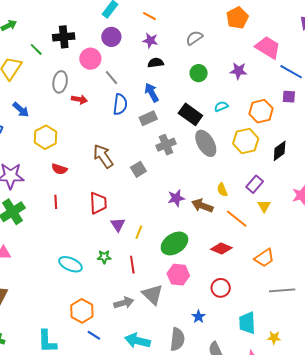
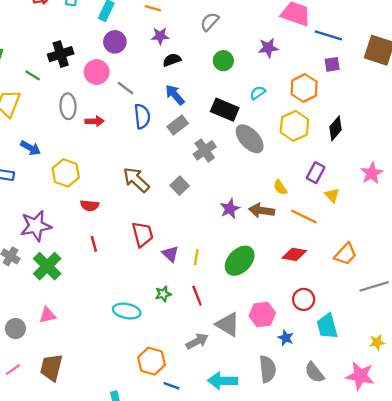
pink hexagon: (178, 275) -> (262, 314), moved
cyan trapezoid: (247, 323) -> (327, 326), moved

